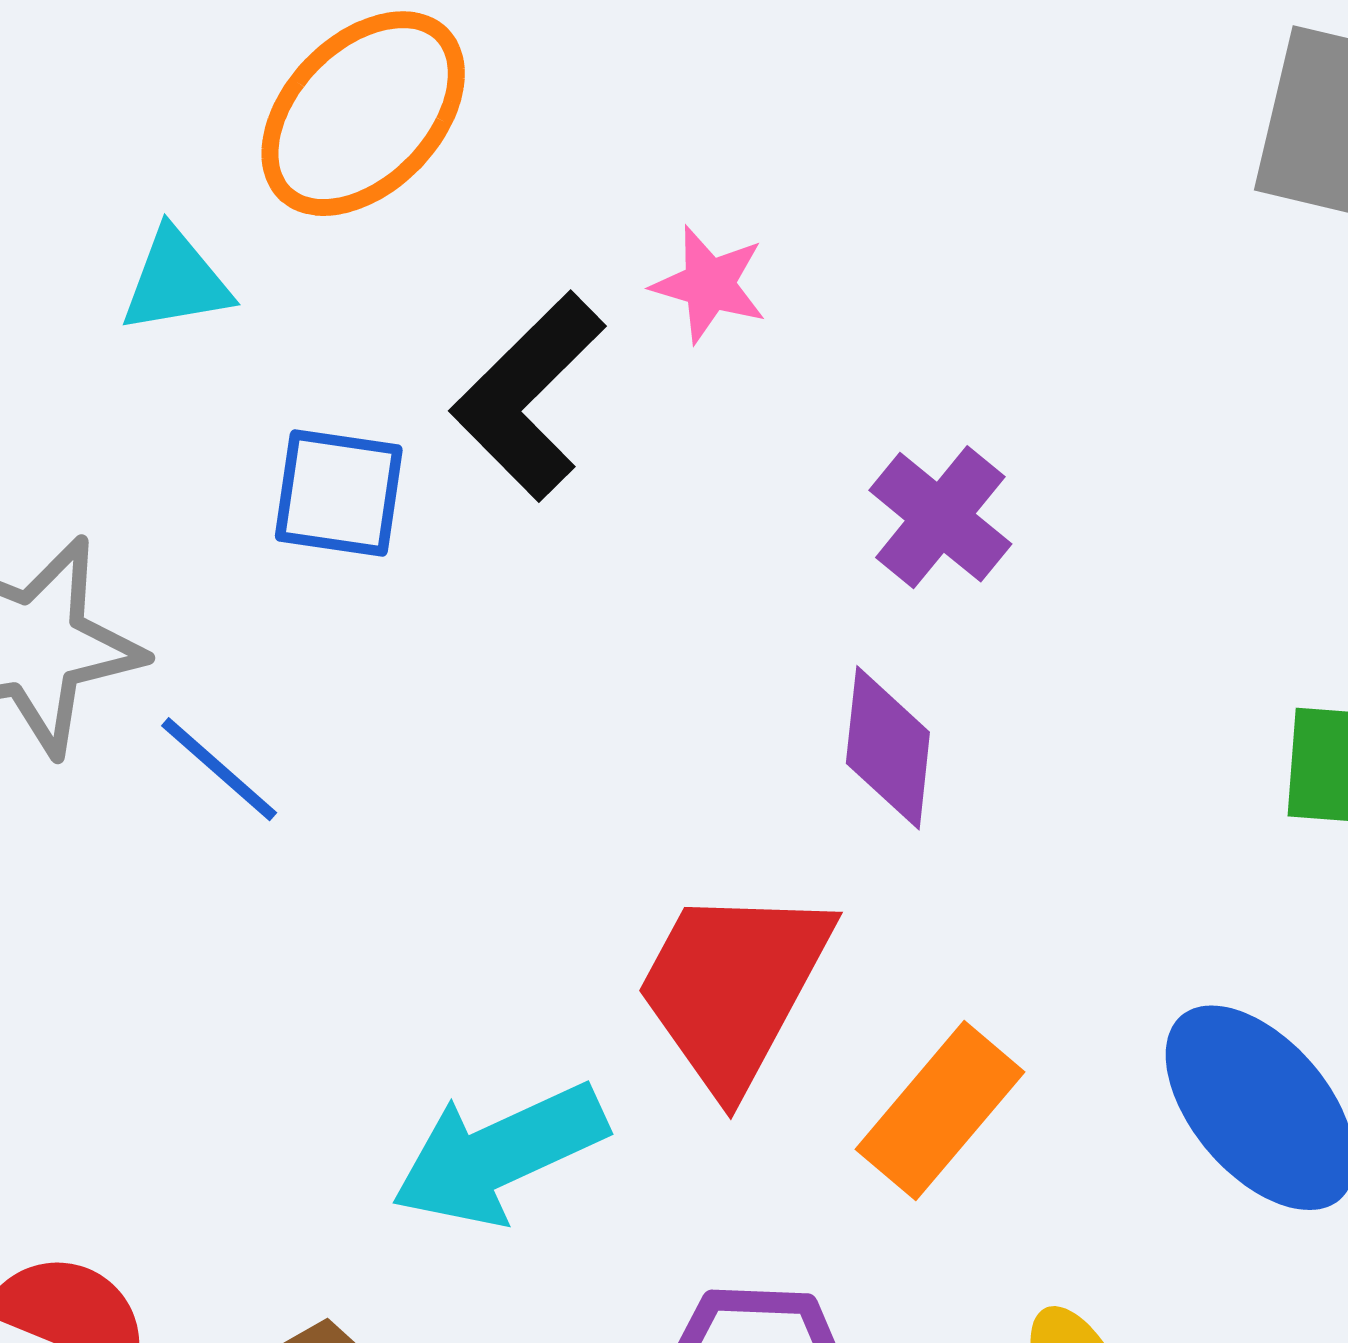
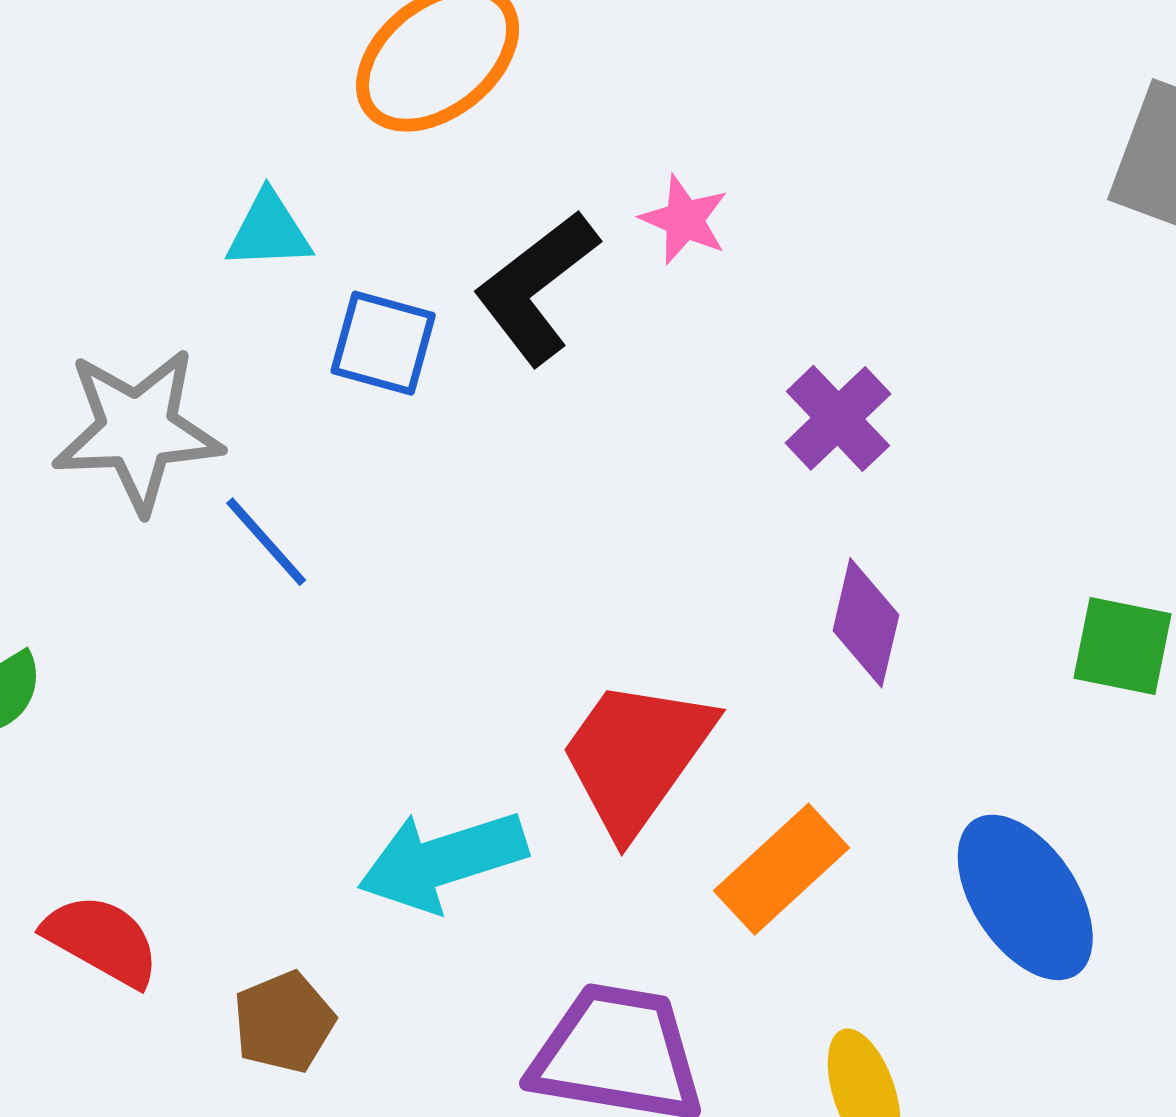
cyan triangle: (176, 281) -> (269, 231), moved
purple diamond: (888, 748) -> (866, 623), moved

